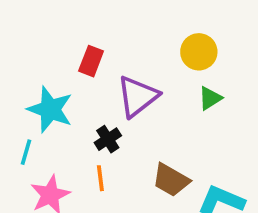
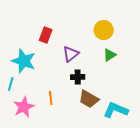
purple triangle: (138, 96) -> (71, 54), size x0.7
black cross: (108, 139) -> (78, 77), moved, turned 32

